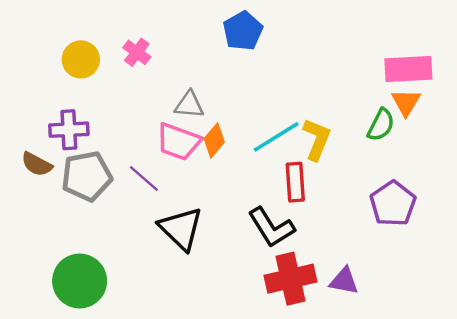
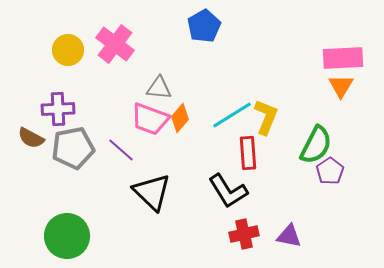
pink cross: (137, 52) -> (115, 44), size x1.6
green semicircle: (381, 125) -> (316, 145), moved, size x1.4
purple pentagon: (393, 204) -> (330, 171), size x0.7
red cross: (290, 279) -> (244, 234), size x0.7

